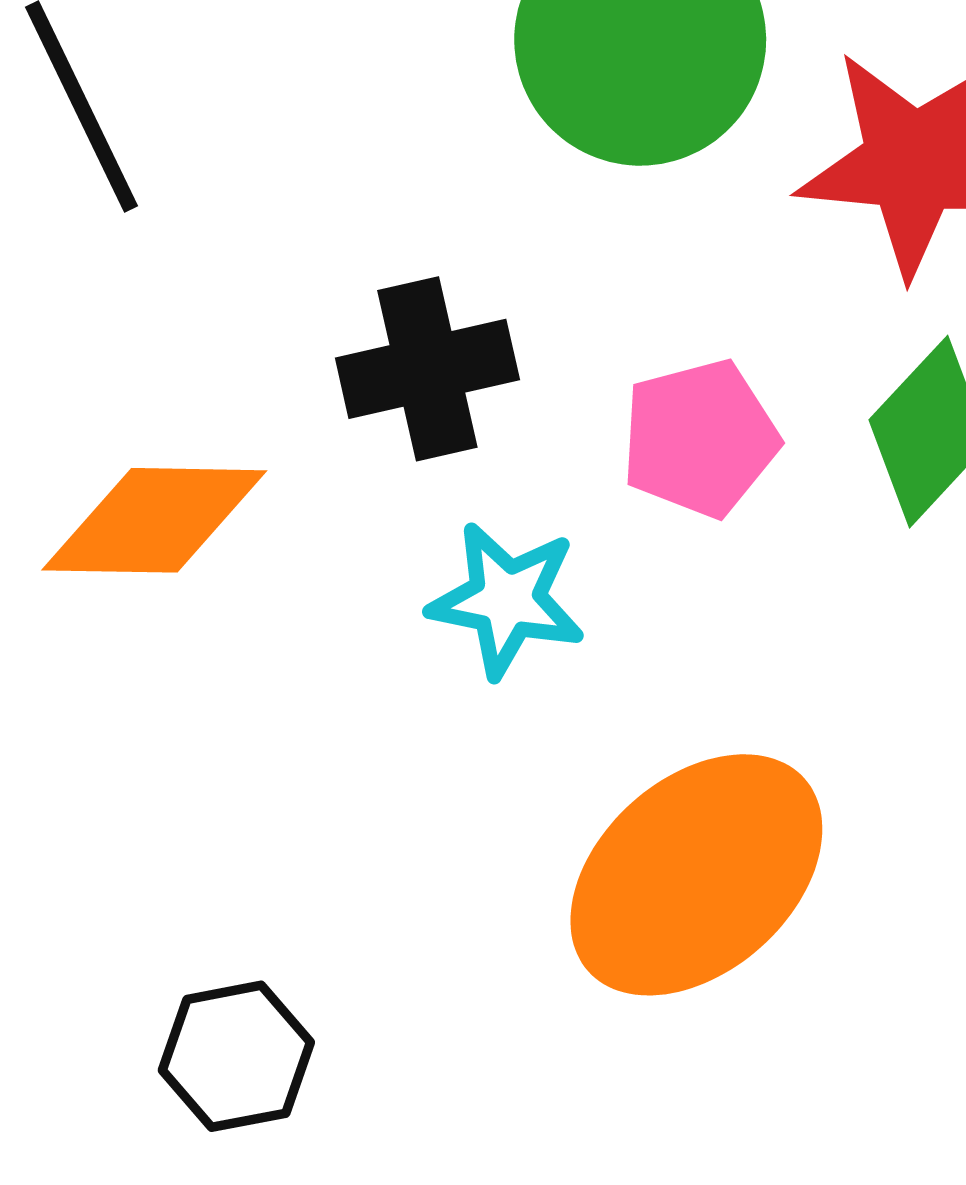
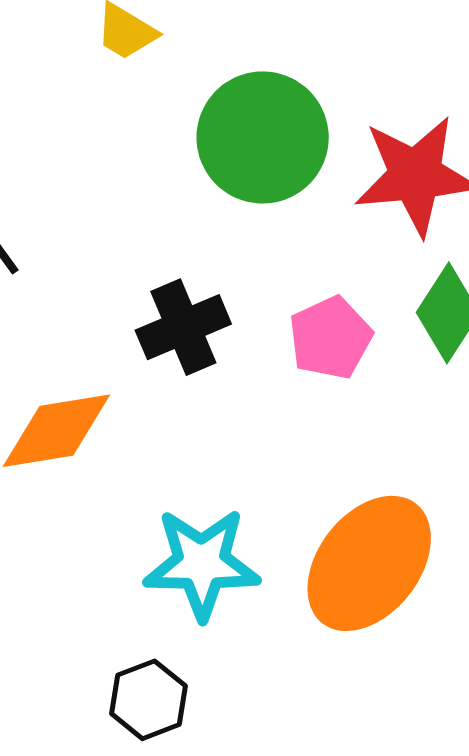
cyan star: (507, 600) -> (202, 564), moved, size x1.4

